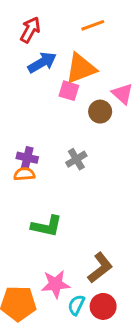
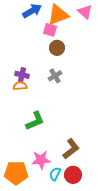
pink triangle: (122, 94) -> (85, 12), moved
brown circle: (100, 112) -> (57, 48), moved
green L-shape: (47, 226) -> (35, 121), turned -35

